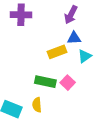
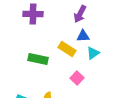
yellow rectangle: (57, 52) -> (67, 49), turned 54
green rectangle: (45, 82) -> (38, 59), moved

